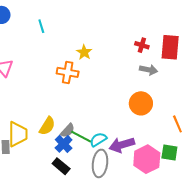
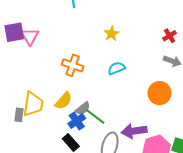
red cross: (142, 45) -> (170, 36), turned 32
orange cross: (68, 72) -> (73, 65), moved
cyan semicircle: (98, 139) -> (116, 68), moved

